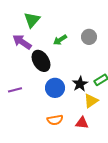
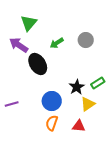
blue circle: (55, 88) -> (52, 101), moved
purple line: (15, 90) -> (12, 104), moved
orange semicircle: (55, 120) -> (52, 123), turned 119

